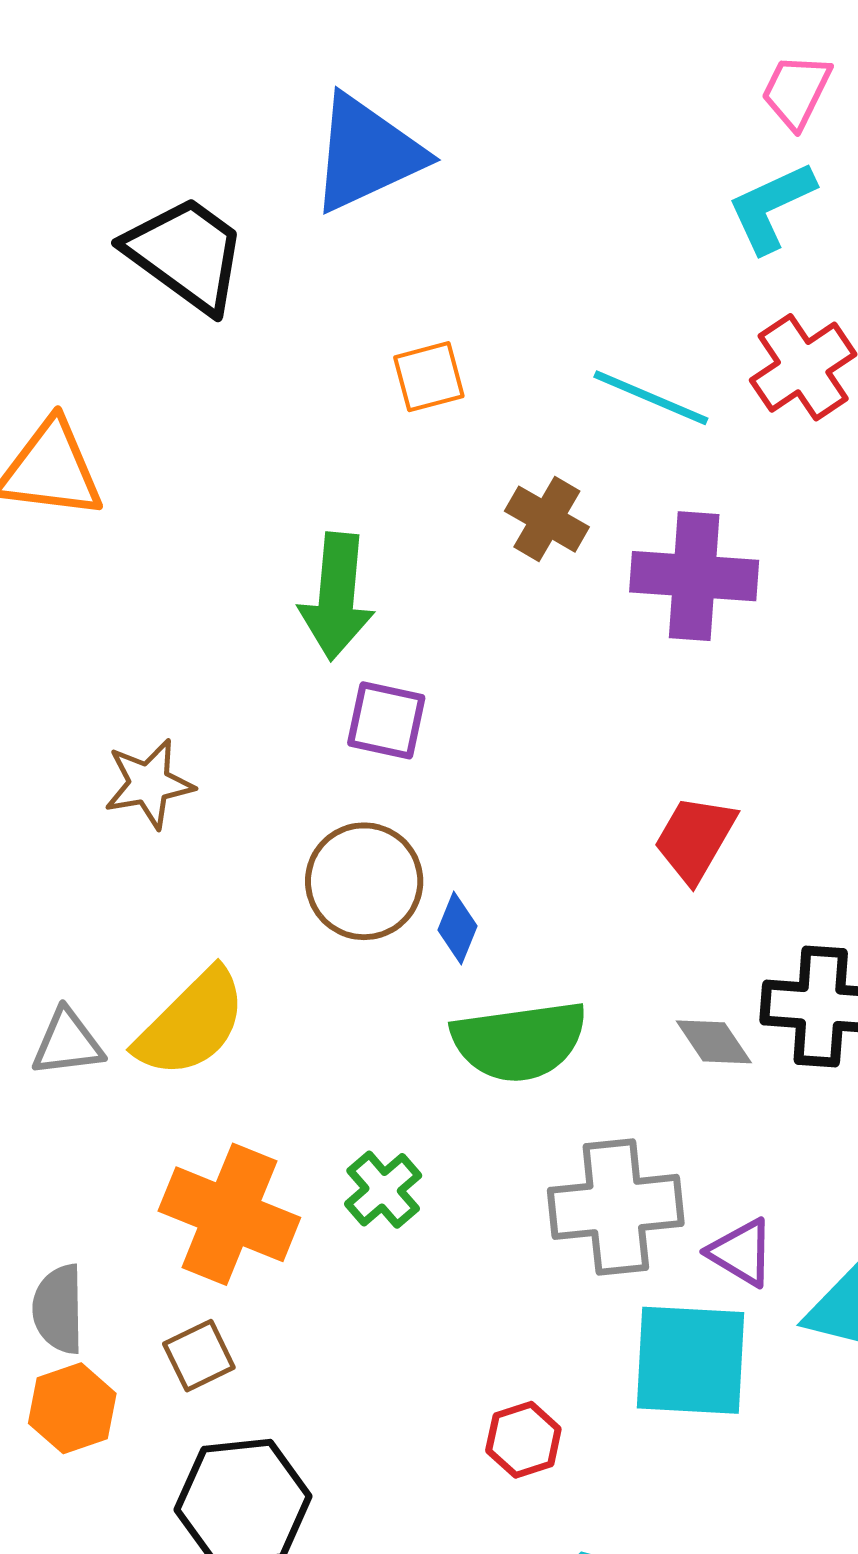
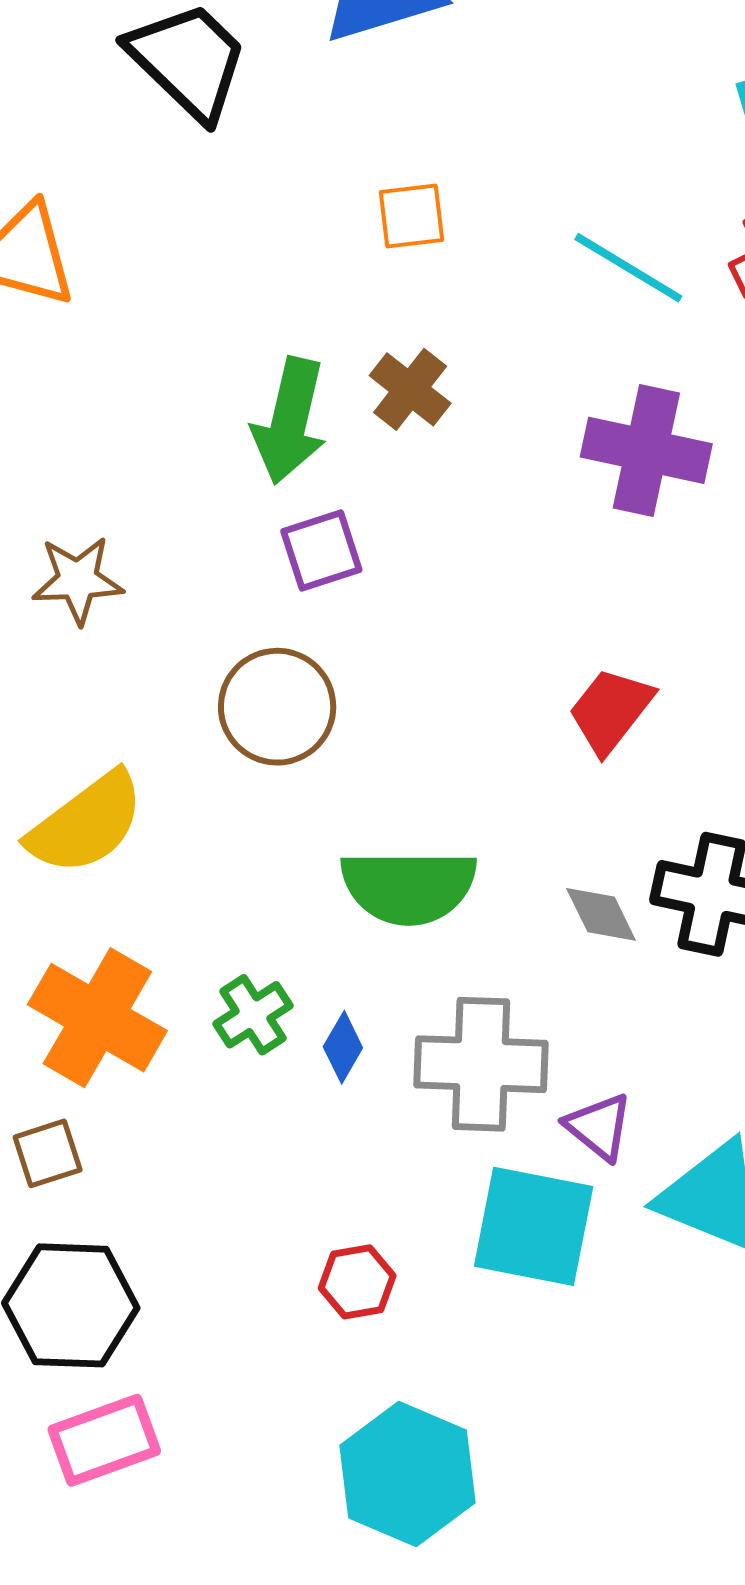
brown cross: (547, 519) -> (410, 389), moved
purple square: (386, 720) -> (321, 550), turned -38
blue diamond: (457, 928) -> (343, 1047), moved

